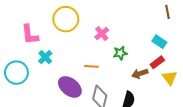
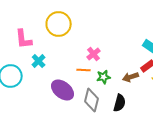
pink cross: (102, 33) -> (94, 54), moved
green star: (120, 53) -> (104, 77), moved

